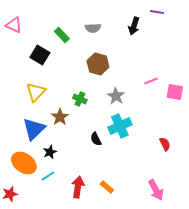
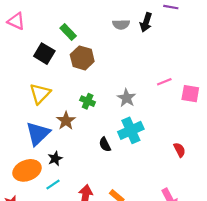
gray semicircle: (93, 28) -> (121, 24), moved
brown hexagon: (98, 64) -> (82, 58), moved
orange ellipse: (24, 163) -> (27, 170), turned -55

